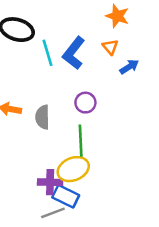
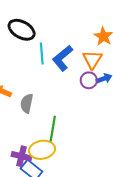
orange triangle: (110, 47) -> (92, 60), size x1.5
purple circle: (85, 103) -> (89, 80), moved

